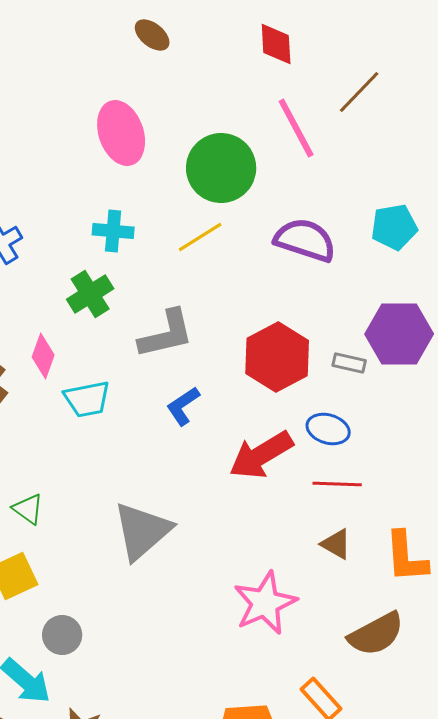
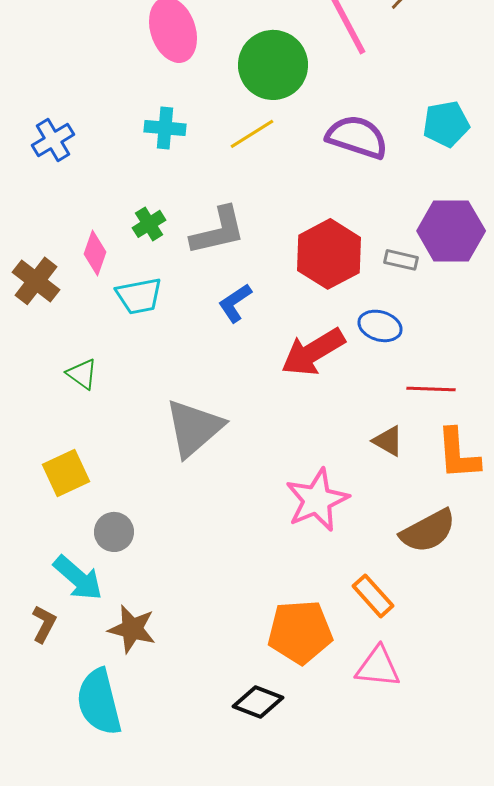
green cross: (90, 294) -> (149, 224), moved, size x0.7
red line: (337, 484) -> (431, 389), moved
green triangle: (28, 509) -> (82, 374), moved

